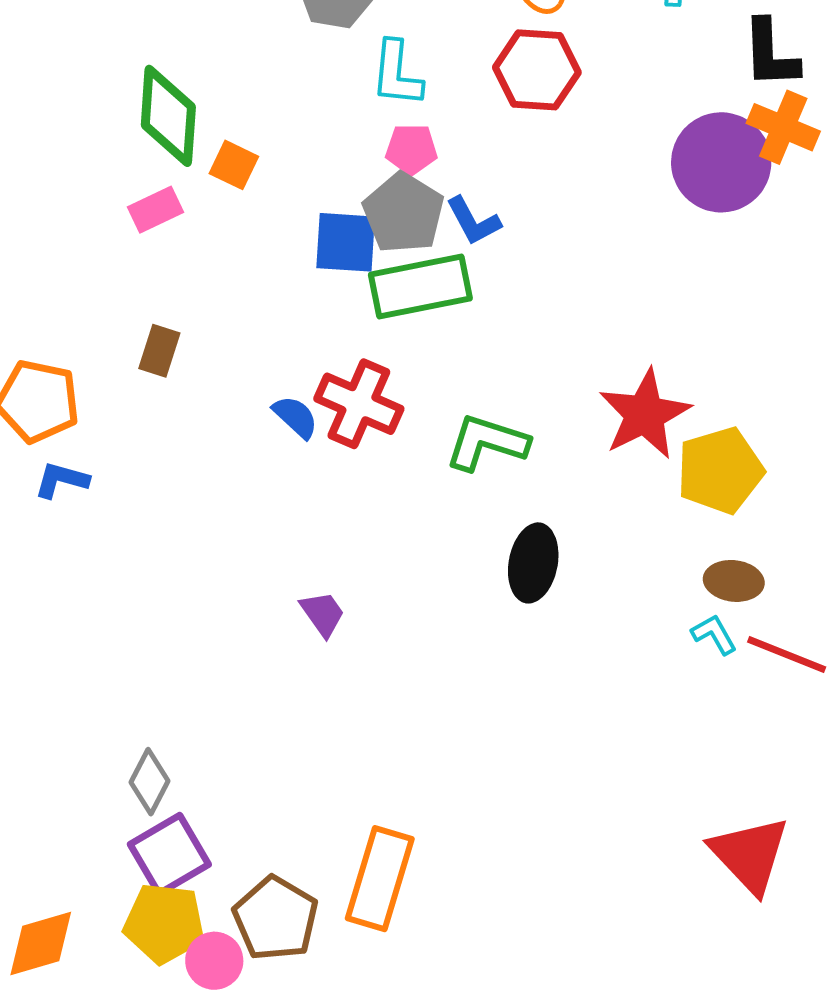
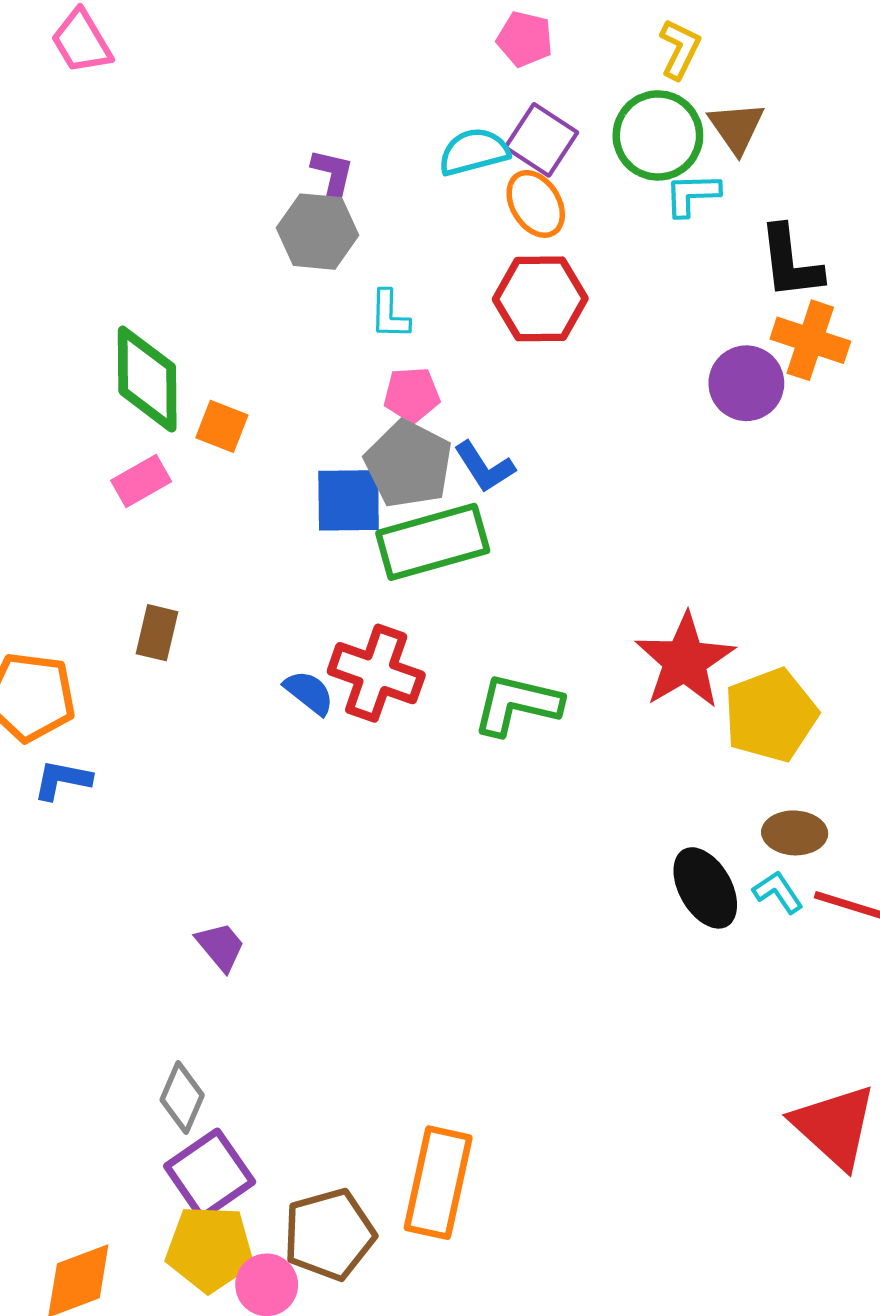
cyan L-shape: (397, 74) -> (390, 315), size x0.7
purple circle: (721, 162) -> (746, 383), size x0.7
black ellipse: (533, 563) -> (705, 888), moved, turned -36
purple trapezoid: (323, 614) -> (220, 946), moved
brown pentagon: (276, 919) -> (329, 1234), turned 30

